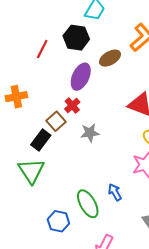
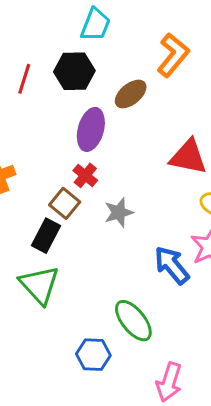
red line: (42, 49) -> (24, 79), moved
blue arrow: (115, 192) -> (172, 265), moved, size x1.5

